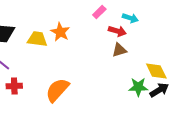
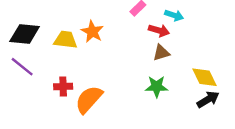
red cross: (14, 86) -> (63, 87), moved
green star: (138, 87) -> (157, 87), moved

